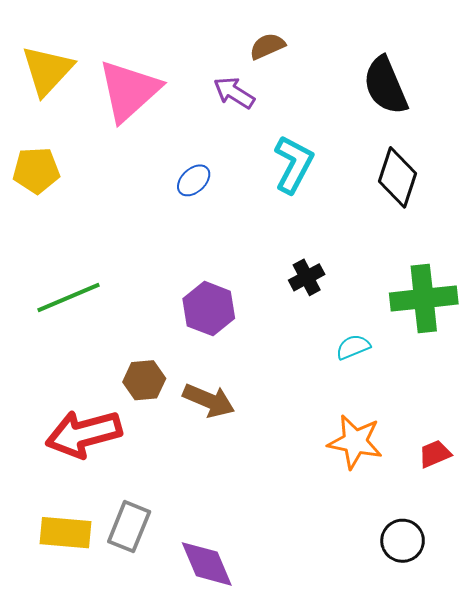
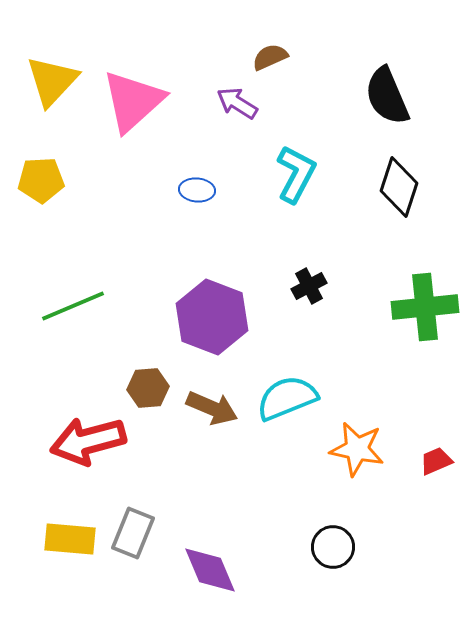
blue ellipse: (194, 180) -> (197, 190), turned 48
purple hexagon: (209, 309) -> (212, 317), size x1.4
cyan semicircle: (353, 347) -> (287, 398), moved, size x1.8
black circle: (403, 541) -> (333, 547), moved

